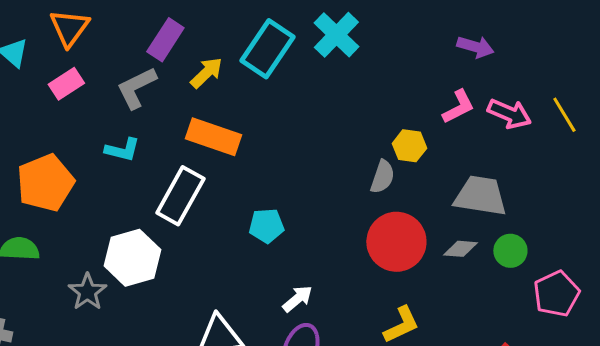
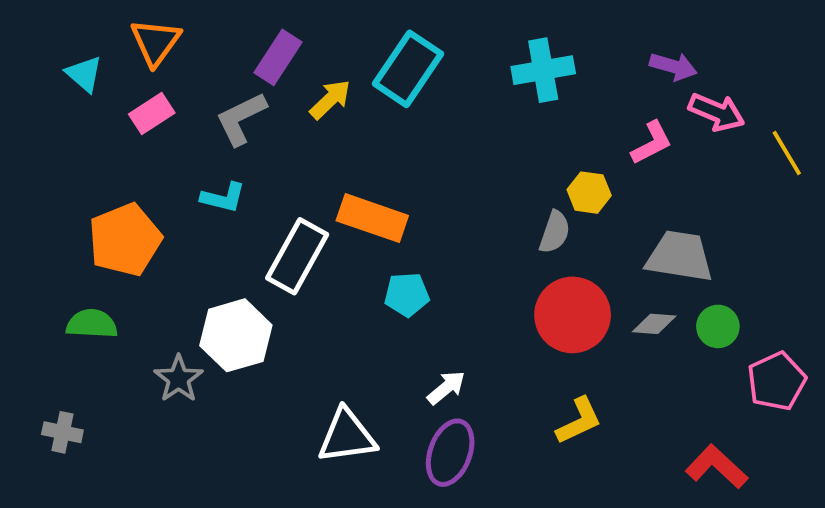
cyan cross: (336, 35) -> (543, 70), moved, turned 36
pink arrow: (509, 114) -> (717, 112), moved
orange rectangle: (213, 137) -> (372, 218), moved

